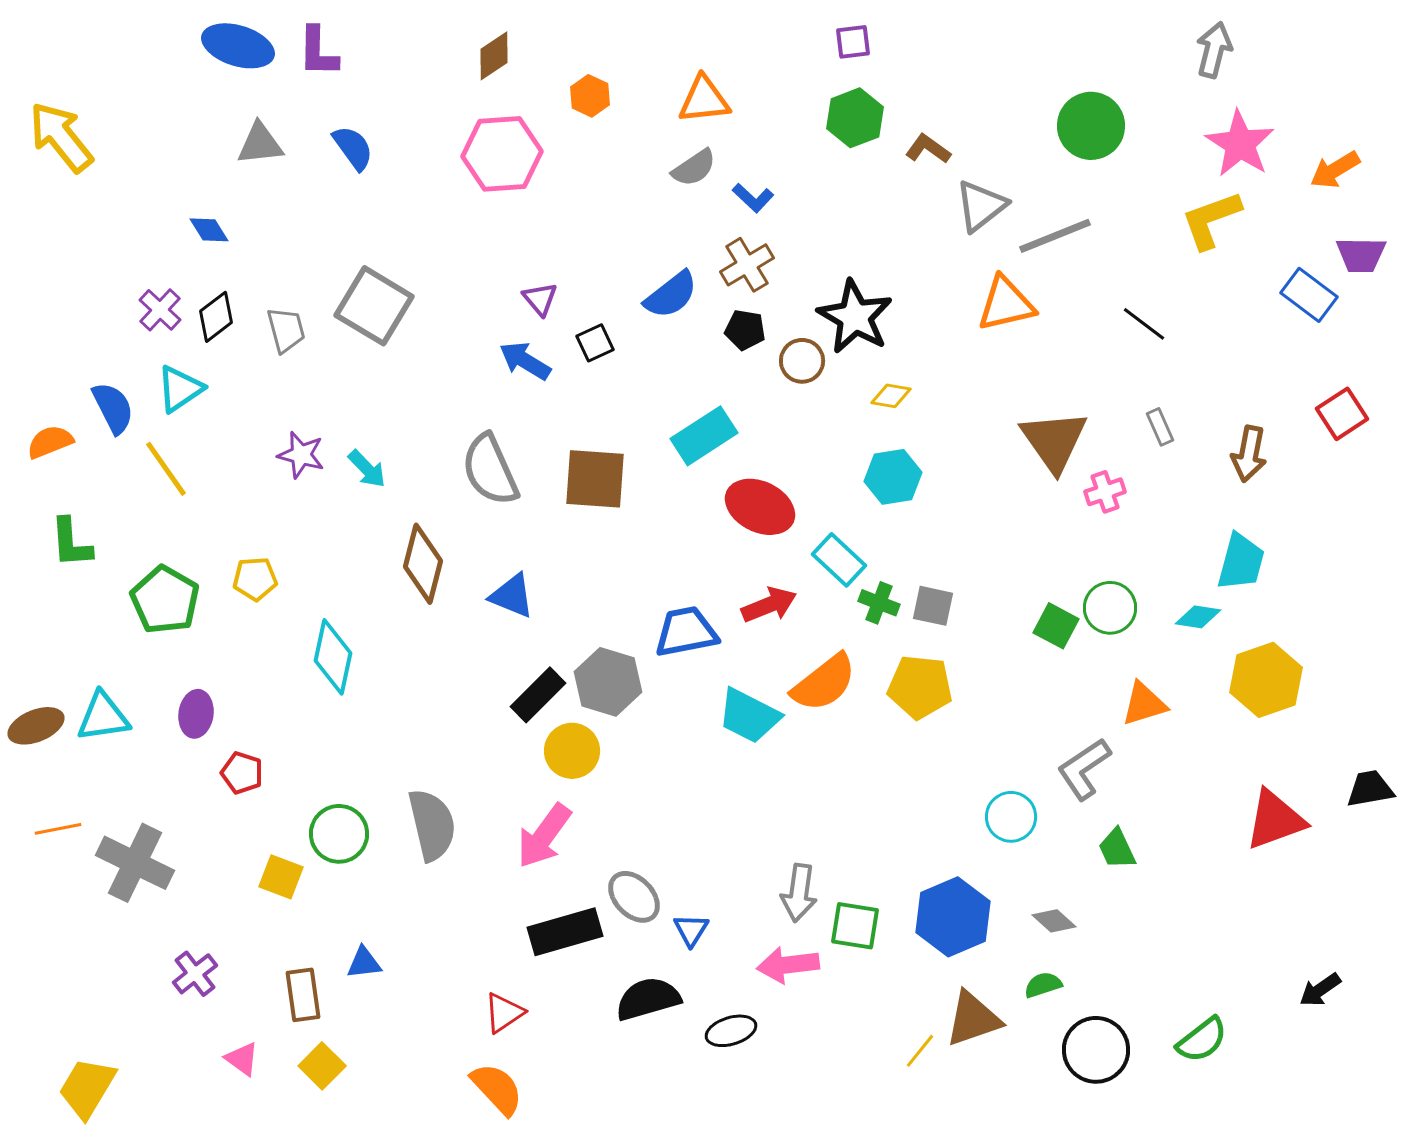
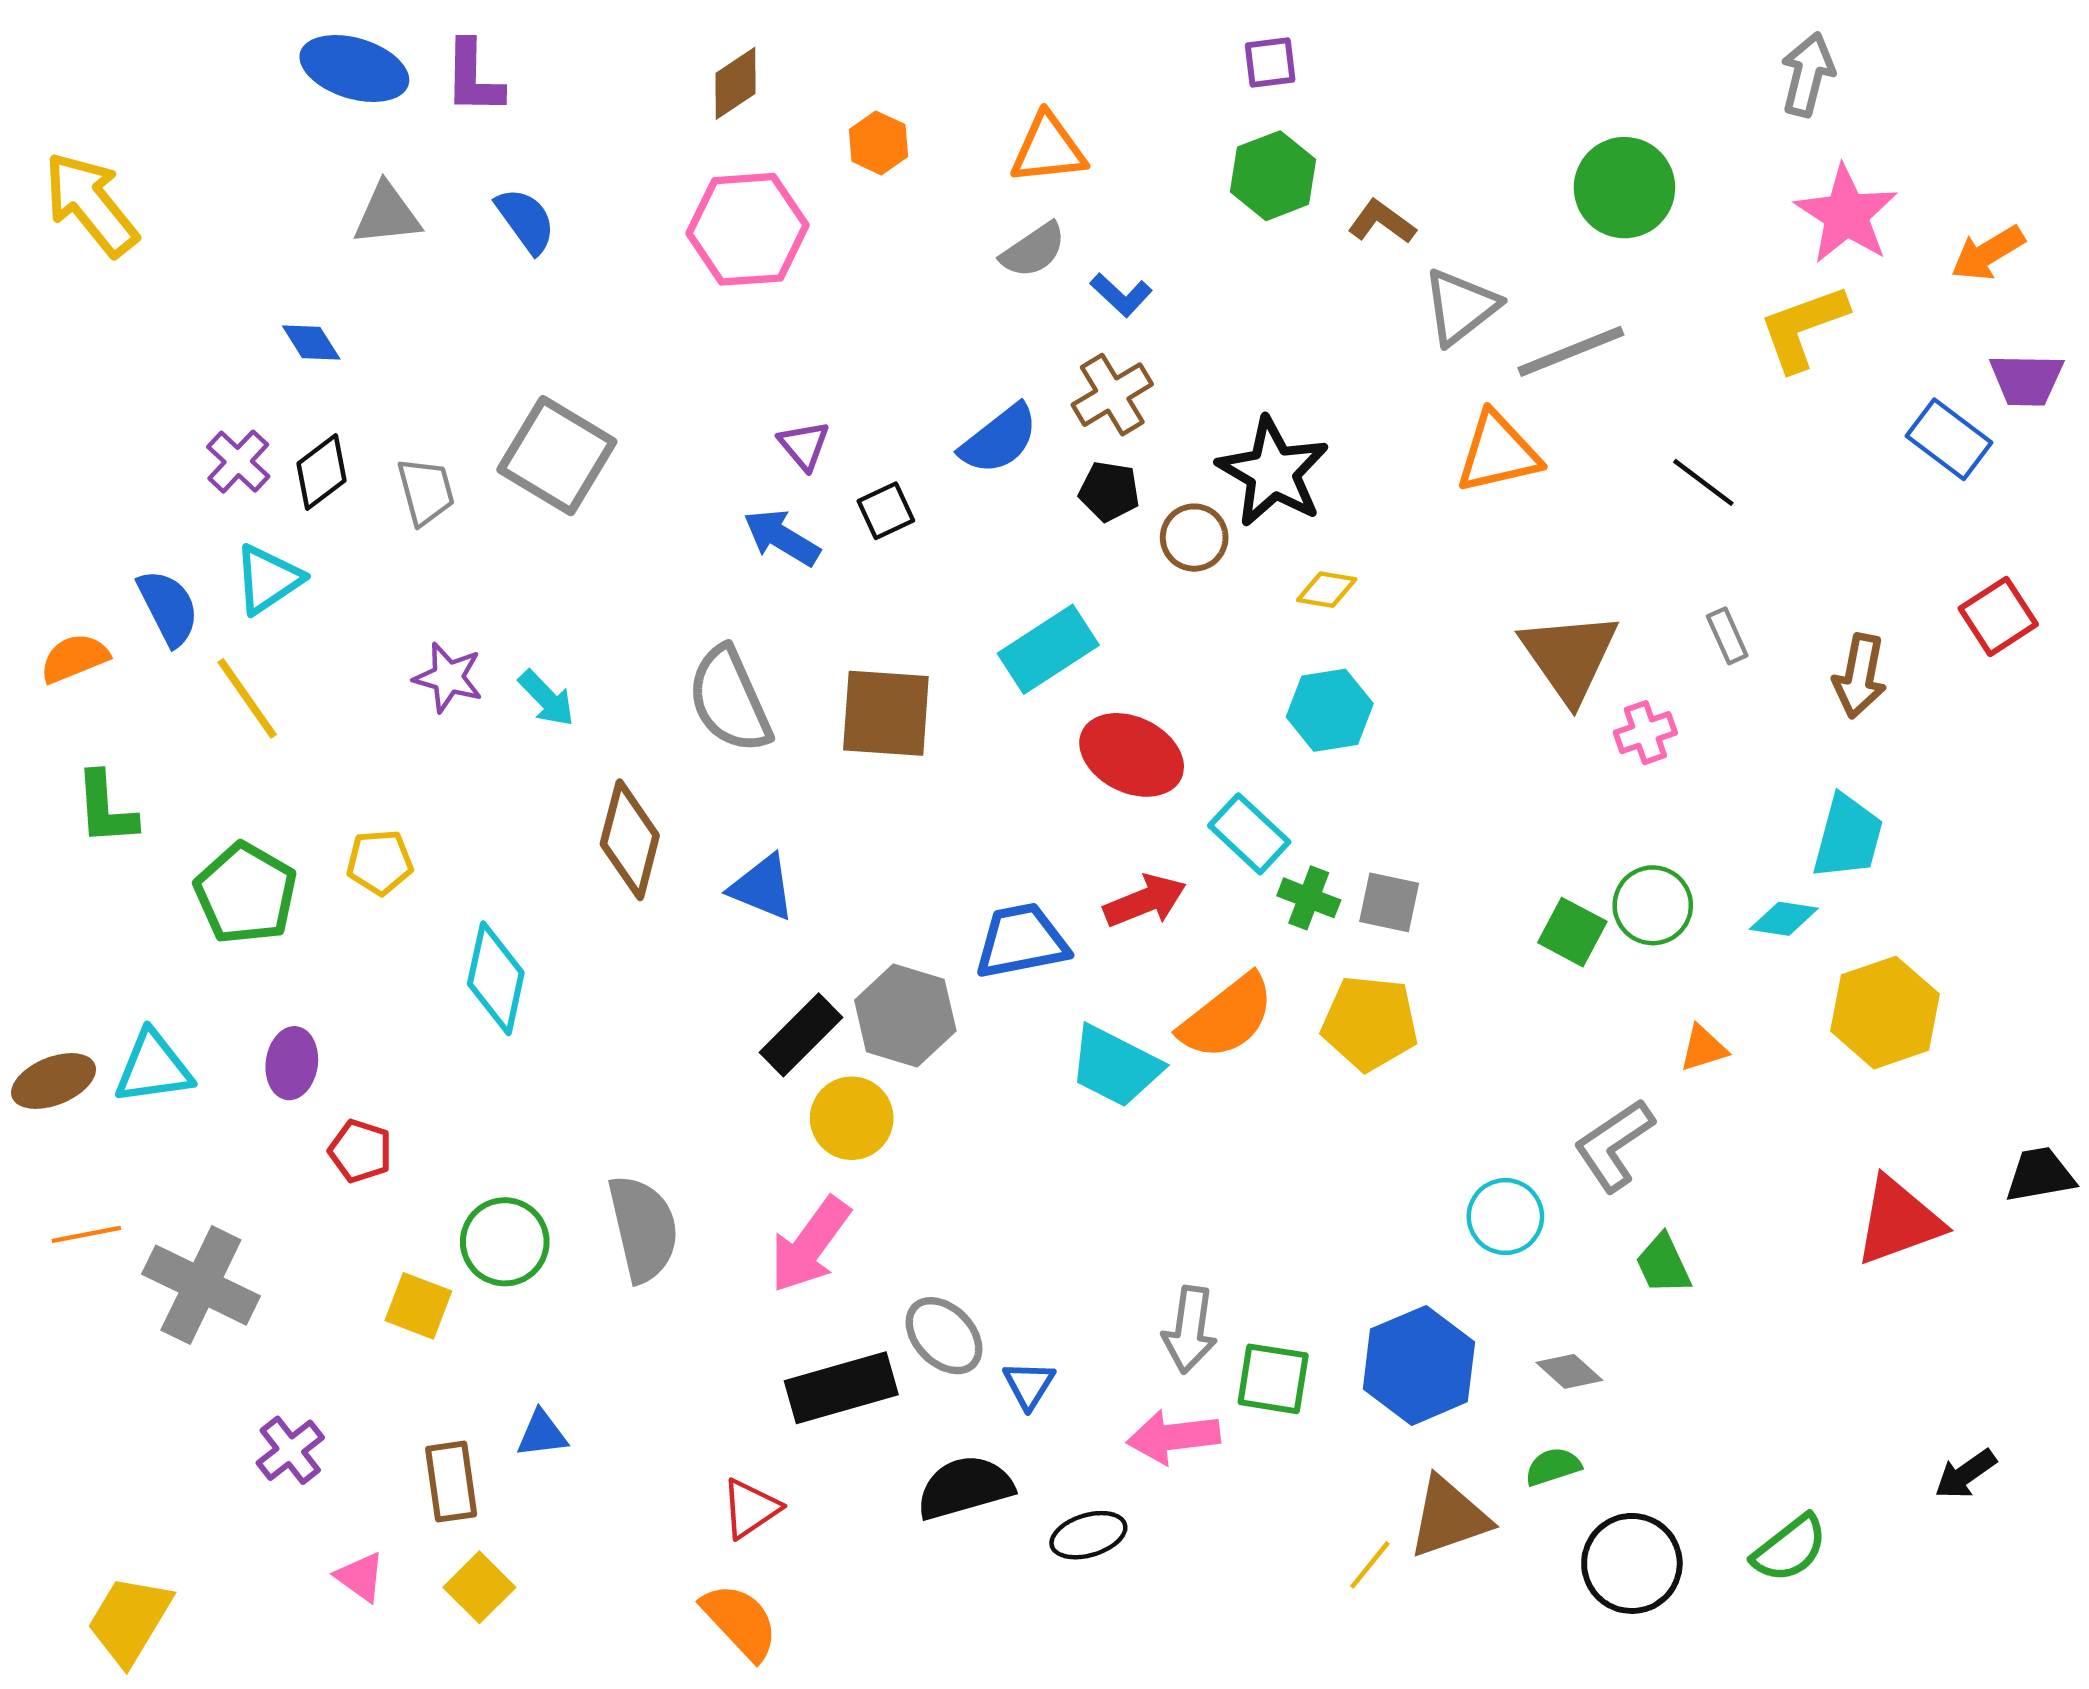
orange triangle: (1144, 704) -> (1703, 1048), size x0.7

